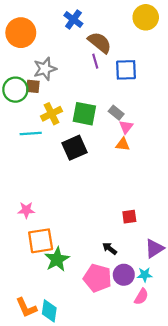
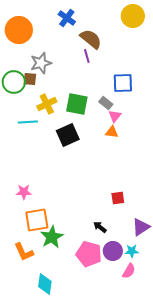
blue square: (126, 70) -> (123, 83), moved
orange L-shape: (26, 308) -> (24, 252), moved

